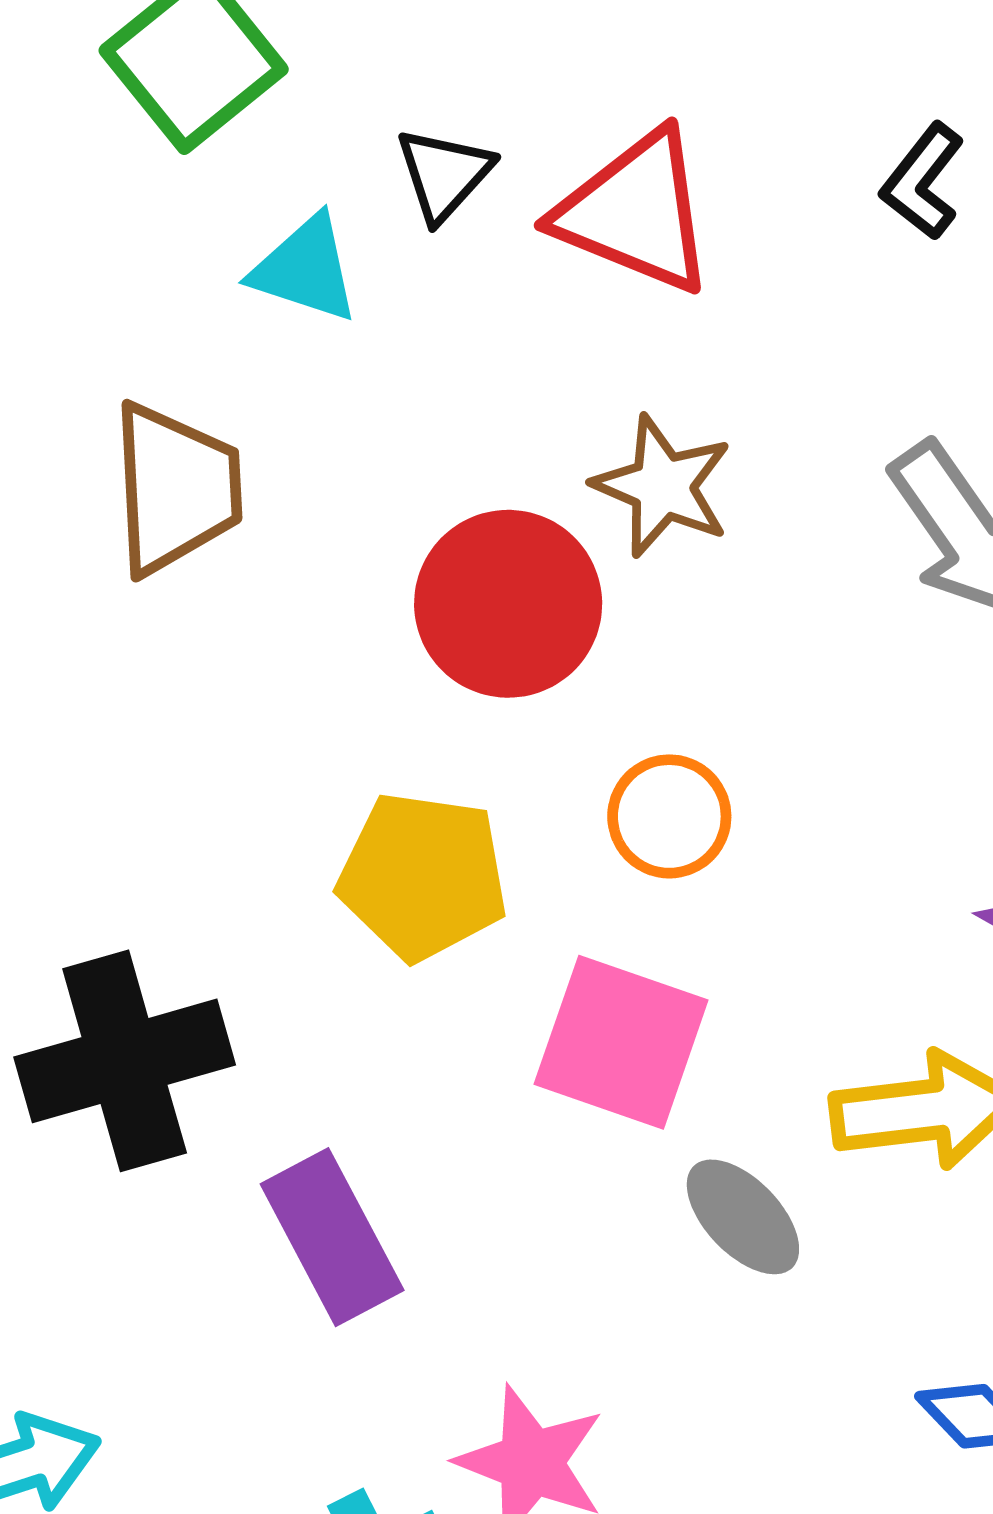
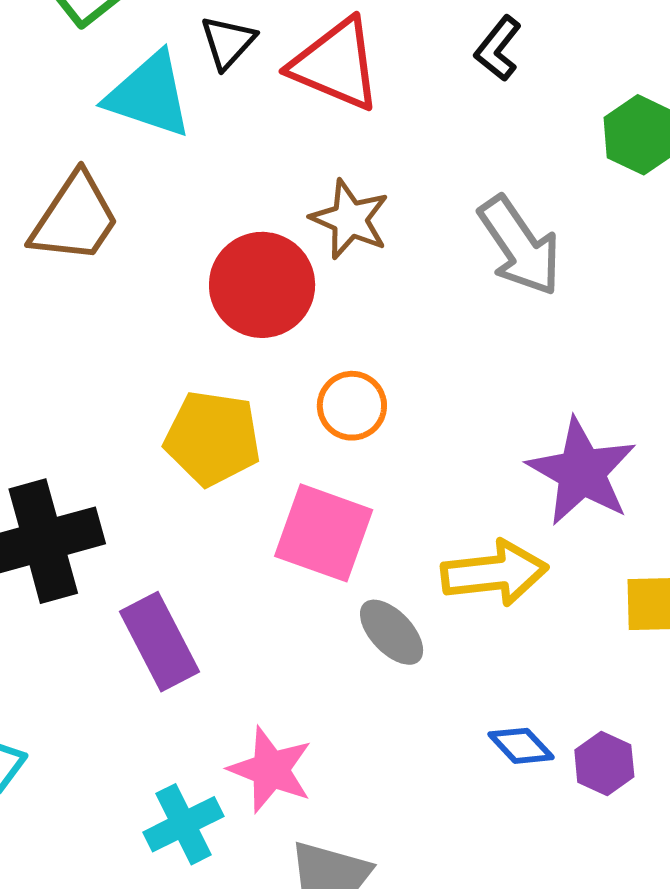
cyan triangle: (305, 269) -> (149, 95), size x1.4
brown trapezoid: (176, 488) -> (75, 218), turned 36

